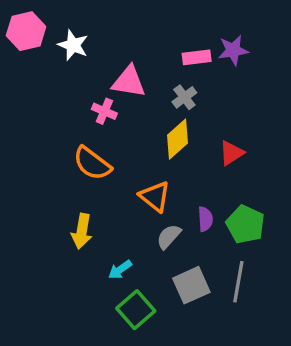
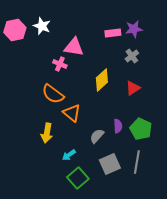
pink hexagon: (26, 31) -> (15, 30), moved
gray cross: (184, 97) -> (132, 56), moved
orange triangle: (155, 196) -> (72, 113), moved

